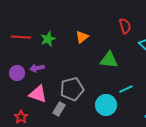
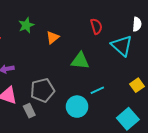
green star: (48, 39) -> (26, 25), moved
gray rectangle: (59, 109) -> (29, 111), turned -56

